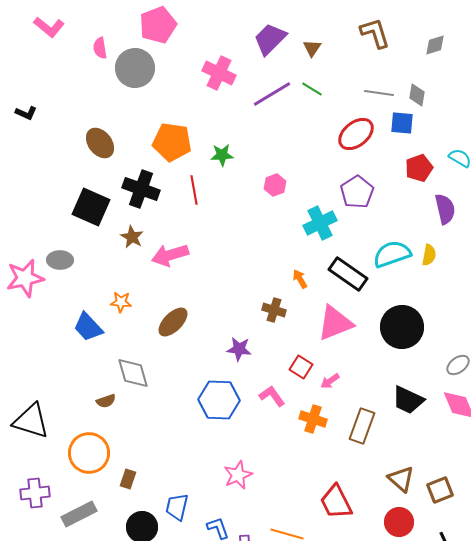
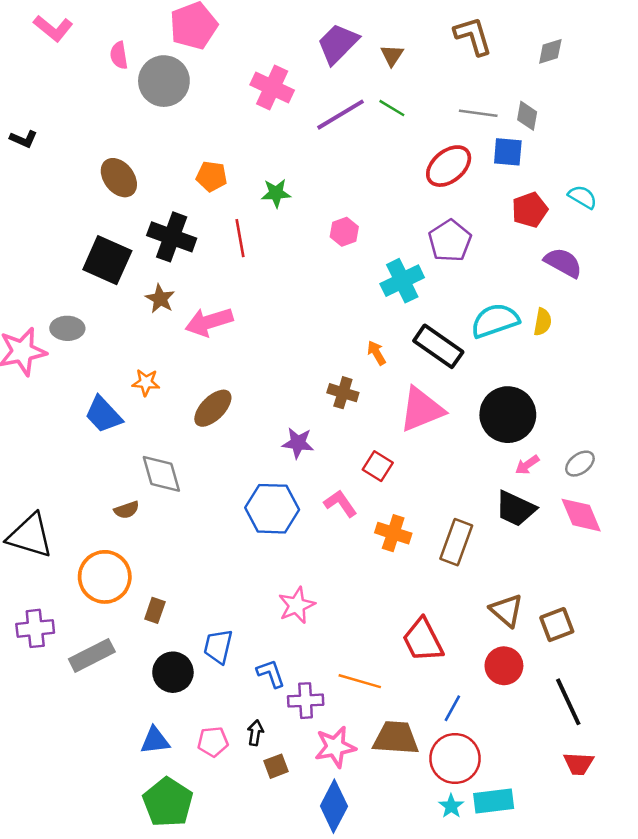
orange pentagon: (172, 142) -> (212, 176), size x0.6
purple semicircle: (445, 209) -> (563, 263), turned -48
pink arrow: (330, 381) -> (527, 465), moved

